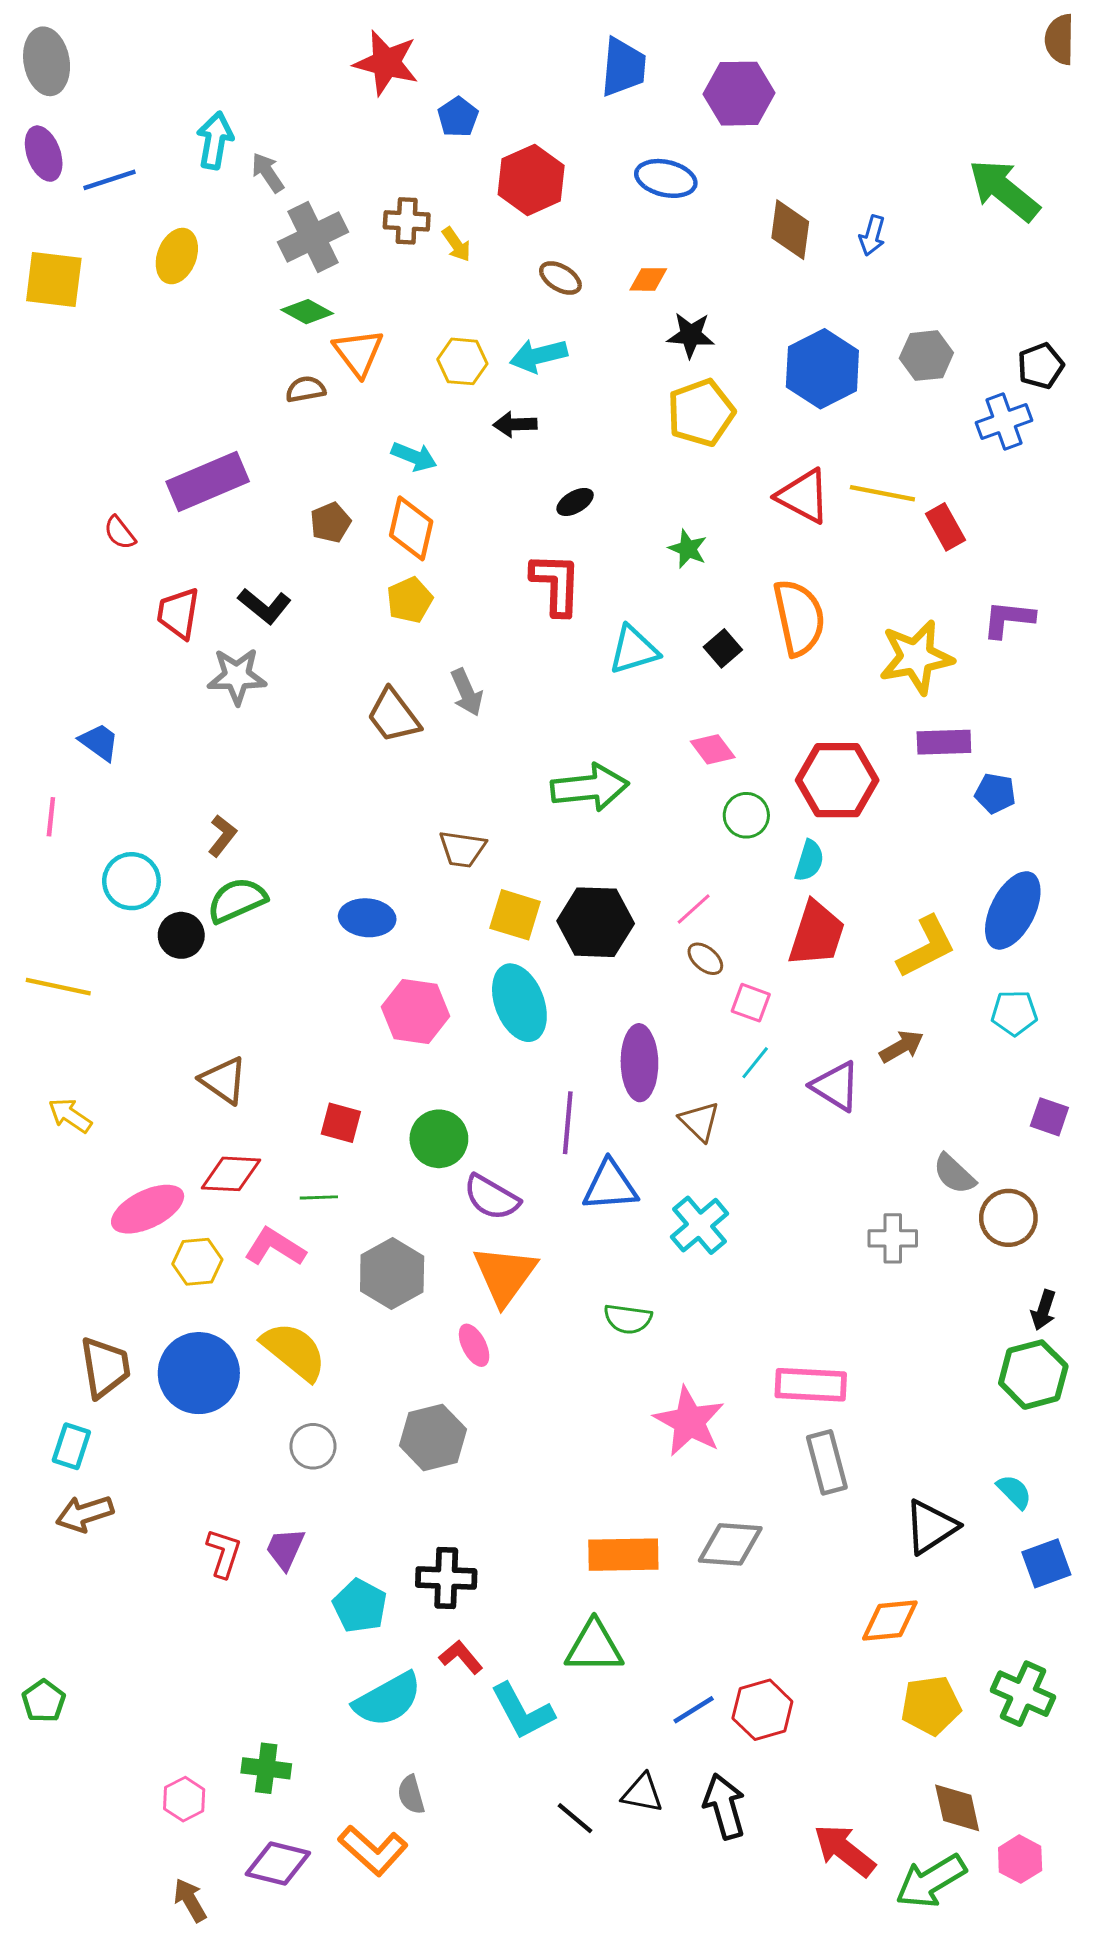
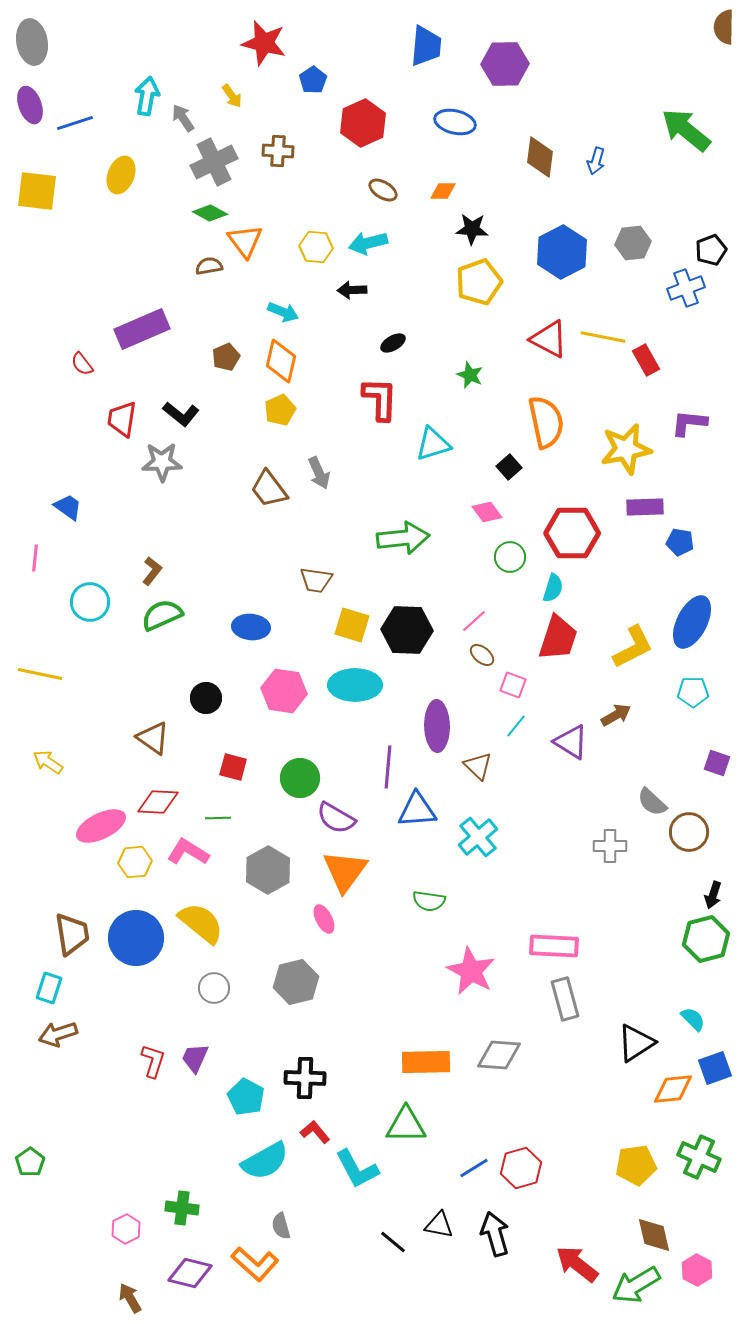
yellow arrow: (456, 244) -> (232, 96), moved
black square: (723, 648) -> (509, 467), moved
black circle: (181, 935) -> (206, 698), moved
cyan ellipse: (519, 1003) -> (355, 685), turned -69
orange diamond: (890, 1620) -> (673, 1089), moved

